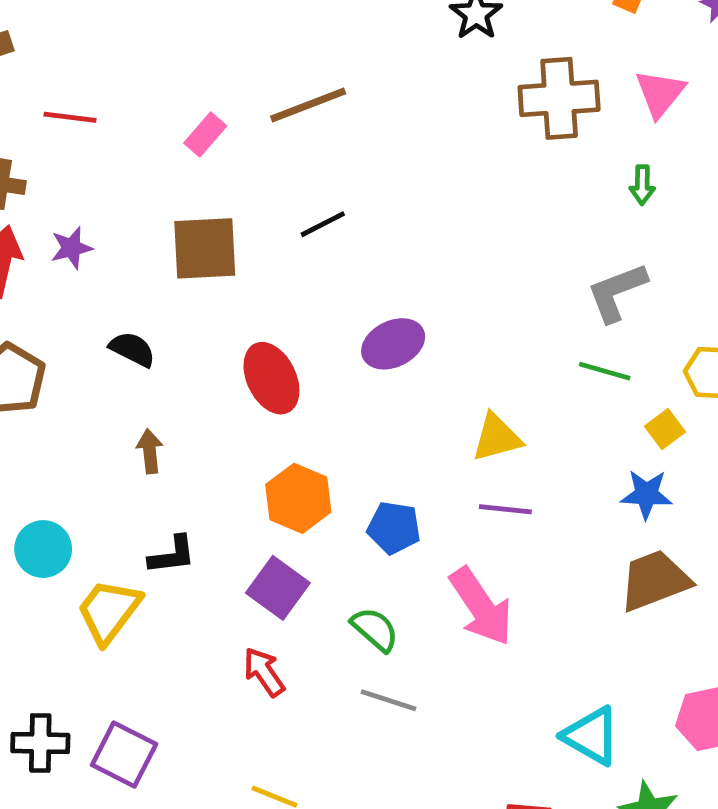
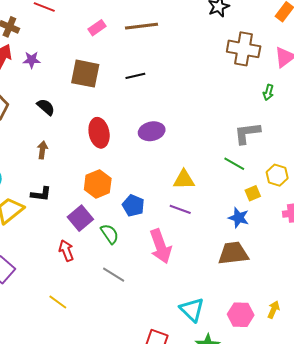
green semicircle: (375, 629) -> (110, 234), moved

